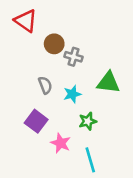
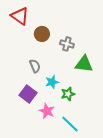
gray cross: (74, 57) -> (67, 44), moved
cyan star: (72, 94) -> (52, 82), moved
cyan line: (90, 160) -> (70, 124), turned -30

